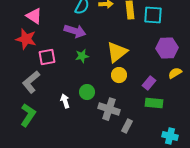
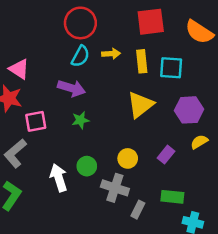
yellow triangle: (117, 52) -> (140, 105), moved
yellow circle: (119, 75) -> (128, 158), moved
white arrow: (65, 101) -> (59, 178), size x1.5
green rectangle: (154, 103) -> (172, 197), moved

